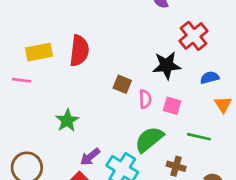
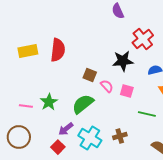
pink line: (22, 80) -> (26, 106), moved
pink semicircle: (145, 99) -> (107, 86), turned -40
green semicircle: (149, 139) -> (83, 104), moved
brown cross: (176, 166) -> (120, 136), moved, turned -32

